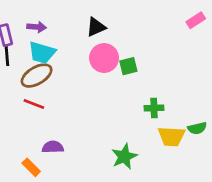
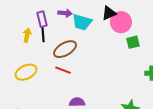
cyan trapezoid: (42, 53) -> (82, 22), moved
pink circle: (104, 58) -> (121, 22), moved

